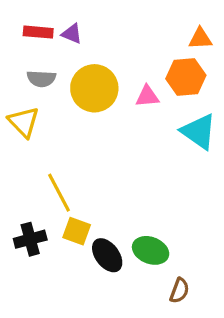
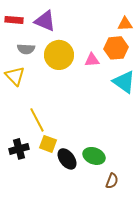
red rectangle: (38, 32) -> (14, 20), moved
purple triangle: (72, 34) -> (45, 21), size x1.6

